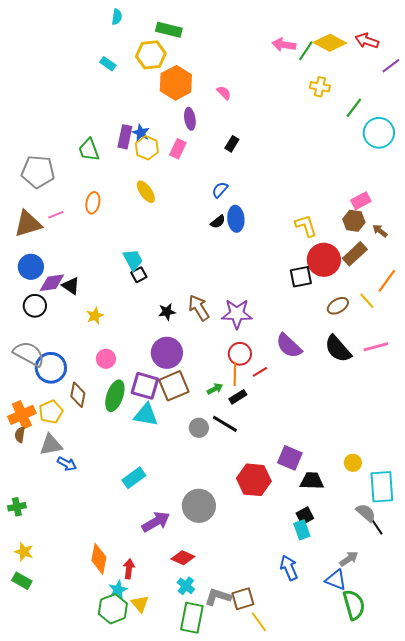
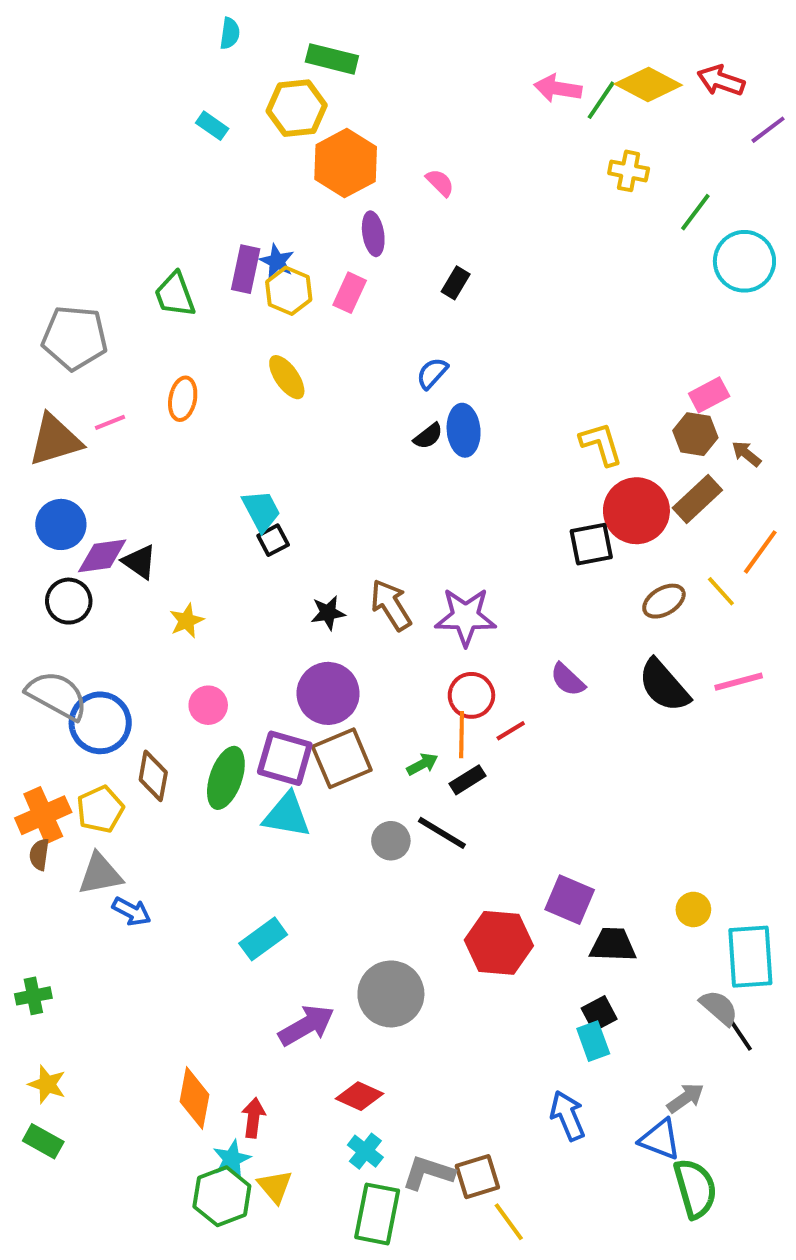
purple semicircle: (289, 346) -> (568, 680), size x0.7

